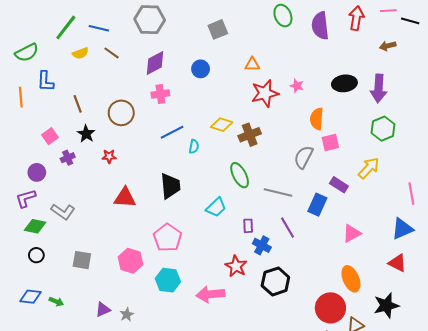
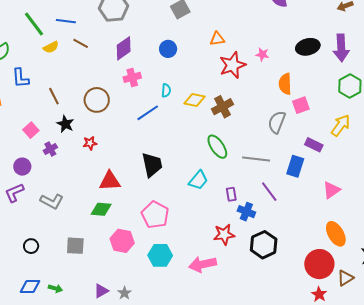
green line: (66, 27) -> (34, 24), turned -68
cyan semicircle: (194, 147) -> (166, 90), moved
green diamond: (35, 226) -> (101, 209), moved
red star: (236, 266) -> (224, 234), turned -30

